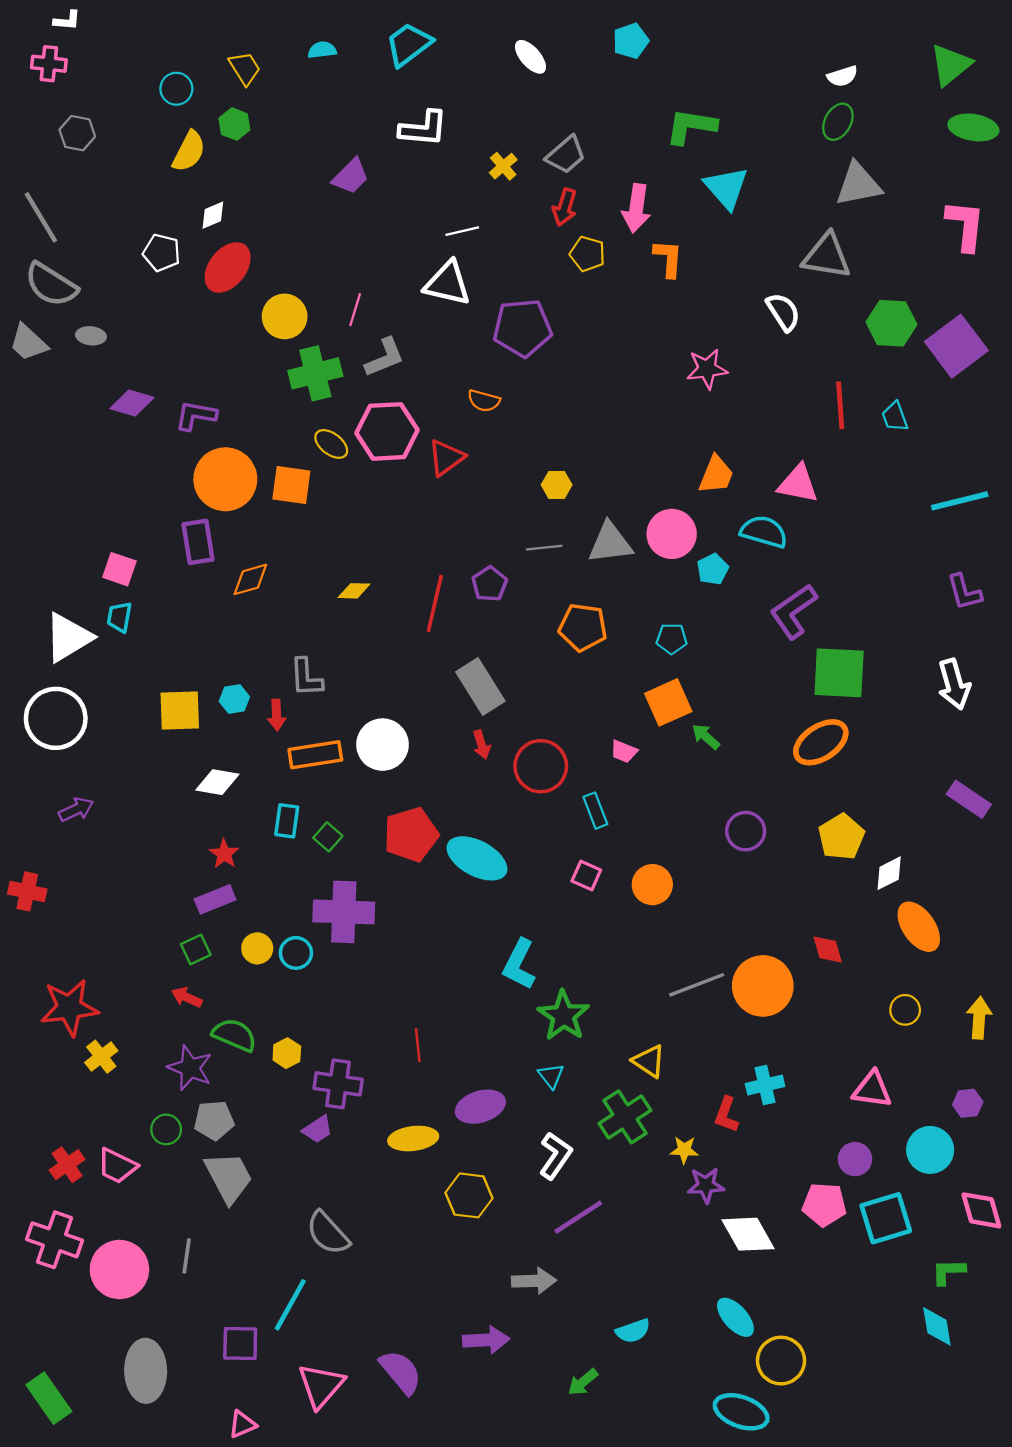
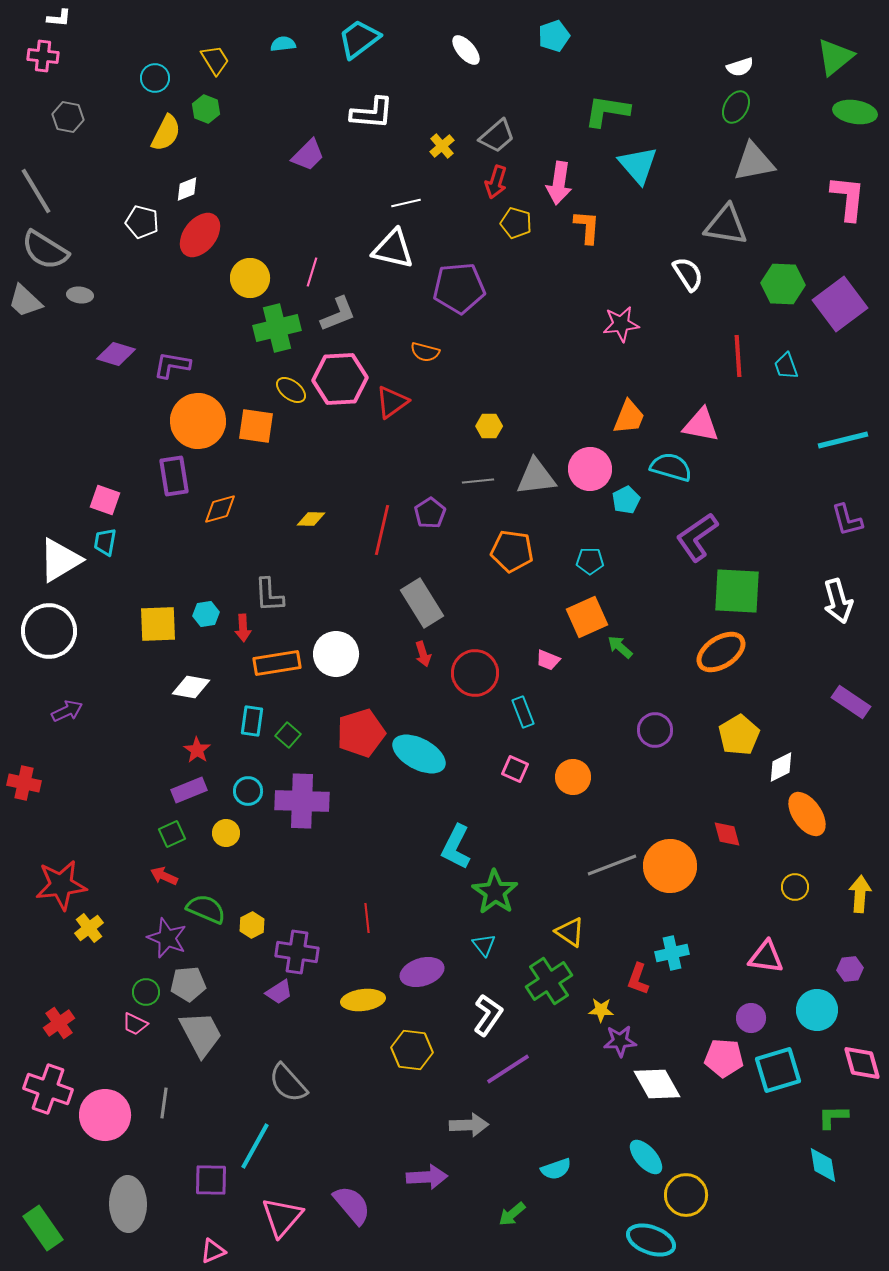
cyan circle: (296, 953) -> (248, 791), moved
pink trapezoid: (117, 1166) -> (135, 1024), moved, size x0.7

